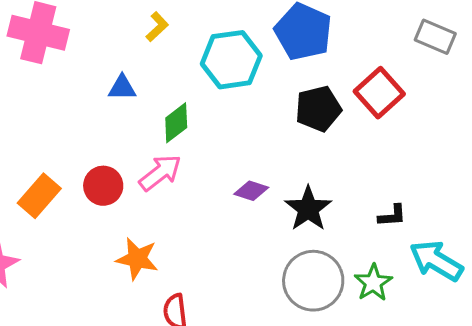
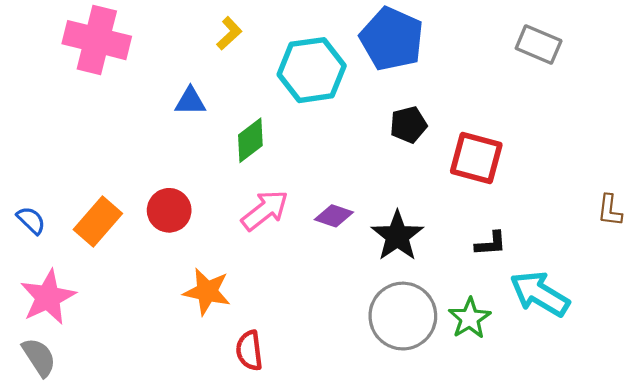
red square: (379, 93) -> (476, 158), moved, turned -33
black pentagon: (318, 109) -> (408, 125), size x0.7
pink arrow: (160, 173) -> (265, 210), moved

